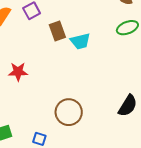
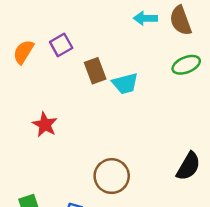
red star: (18, 72) -> (45, 125), turned 30

